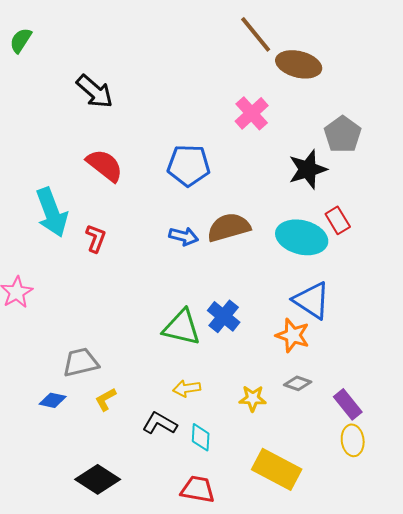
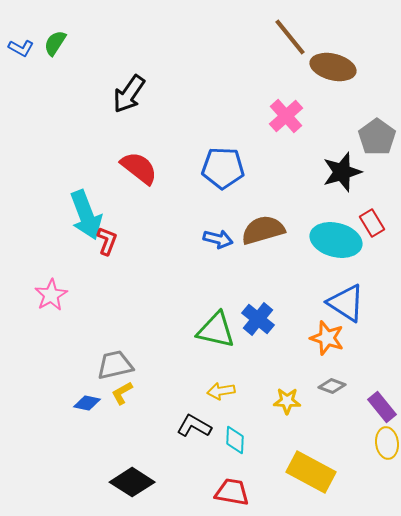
black arrow: (95, 91) -> (129, 94), turned 84
red L-shape: (96, 238) -> (107, 241), moved
yellow L-shape: (106, 399) -> (122, 393), moved

